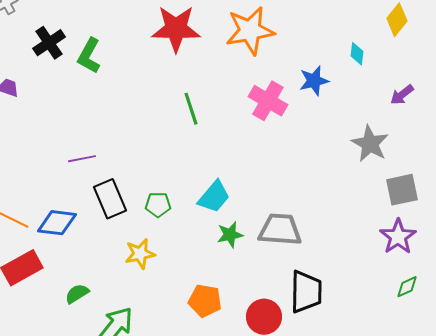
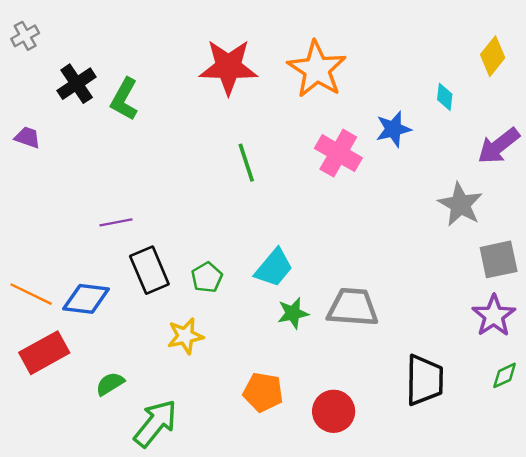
orange star: (250, 31) -> (317, 69), turned -30
purple arrow: (402, 95) -> (499, 146), size x1.5
green pentagon: (158, 205) -> (207, 277), turned -30
black trapezoid: (306, 292) -> (424, 380), moved

